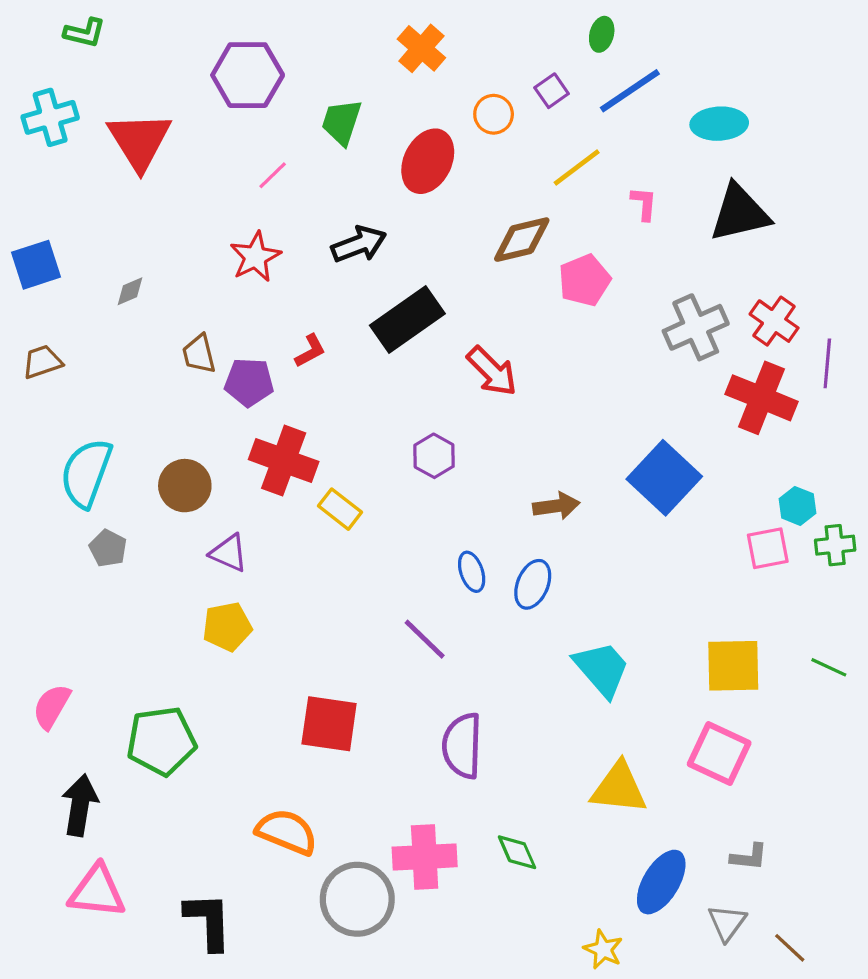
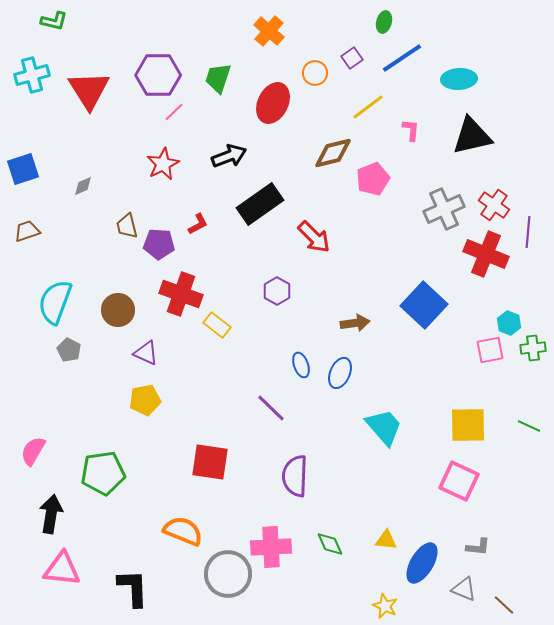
purple hexagon: (248, 75) -> (158, 75), moved
yellow triangle: (619, 788) -> (386, 540), moved, size x0.6
gray triangle: (727, 923) -> (464, 589), turned -44

